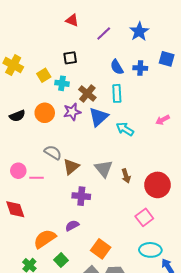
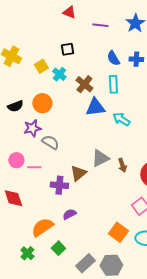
purple line: (104, 34) -> (100, 25), turned 49
cyan cross: (62, 83) -> (59, 74), turned 32
purple star: (72, 112) -> (32, 128), moved
blue triangle: (99, 117) -> (95, 107), turned 35
brown triangle: (71, 167) -> (78, 173), moved
gray triangle: (104, 169) -> (100, 158), turned 42
purple cross: (81, 196) -> (59, 185), moved
orange square: (101, 249) -> (118, 232), moved

